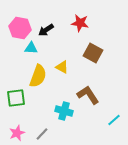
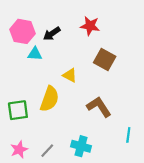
yellow semicircle: (38, 76) -> (49, 99), moved
cyan cross: (64, 111) -> (81, 146), moved
cyan line: (114, 120) -> (128, 135), turned -40

